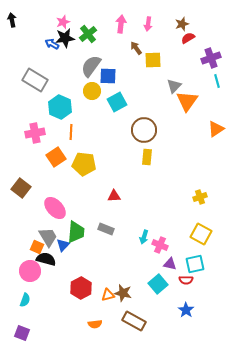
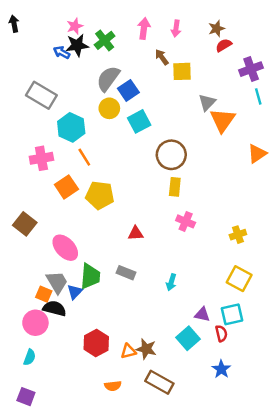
blue square: (108, 76) -> (128, 90), turned -36
orange line: (71, 132) -> (84, 157), turned -35
pink cross: (160, 245) -> (186, 221), moved
red semicircle: (186, 280) -> (221, 333), turned -104

